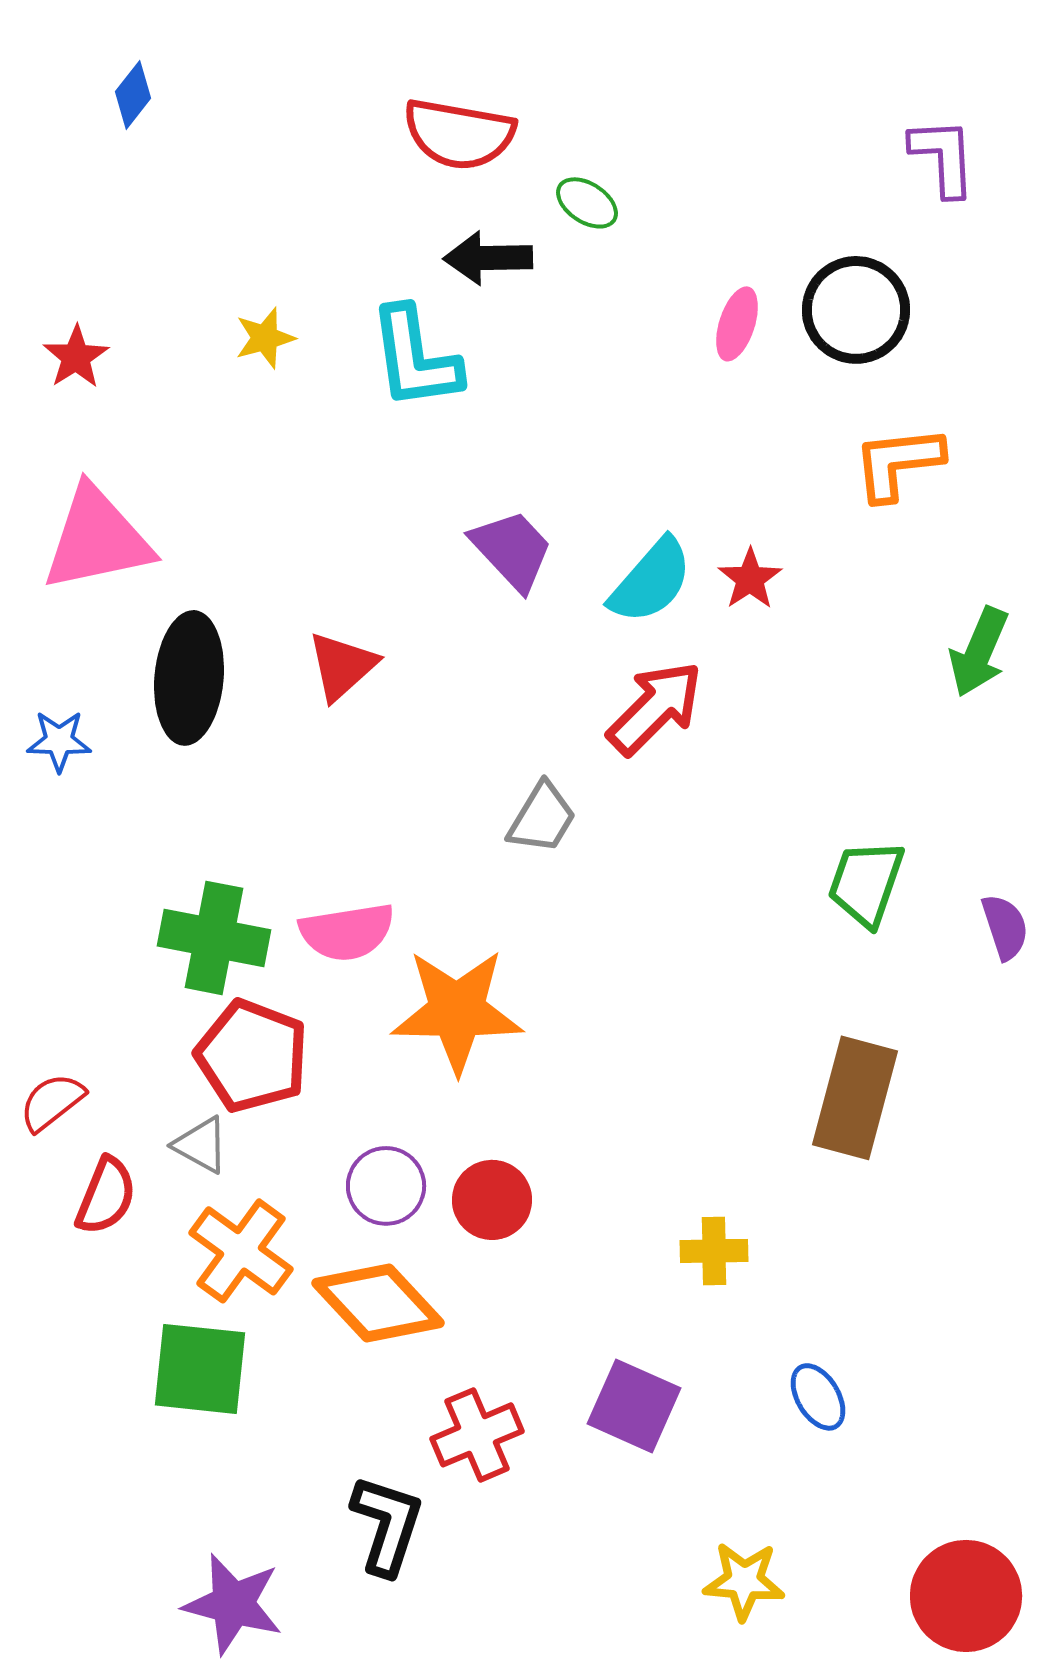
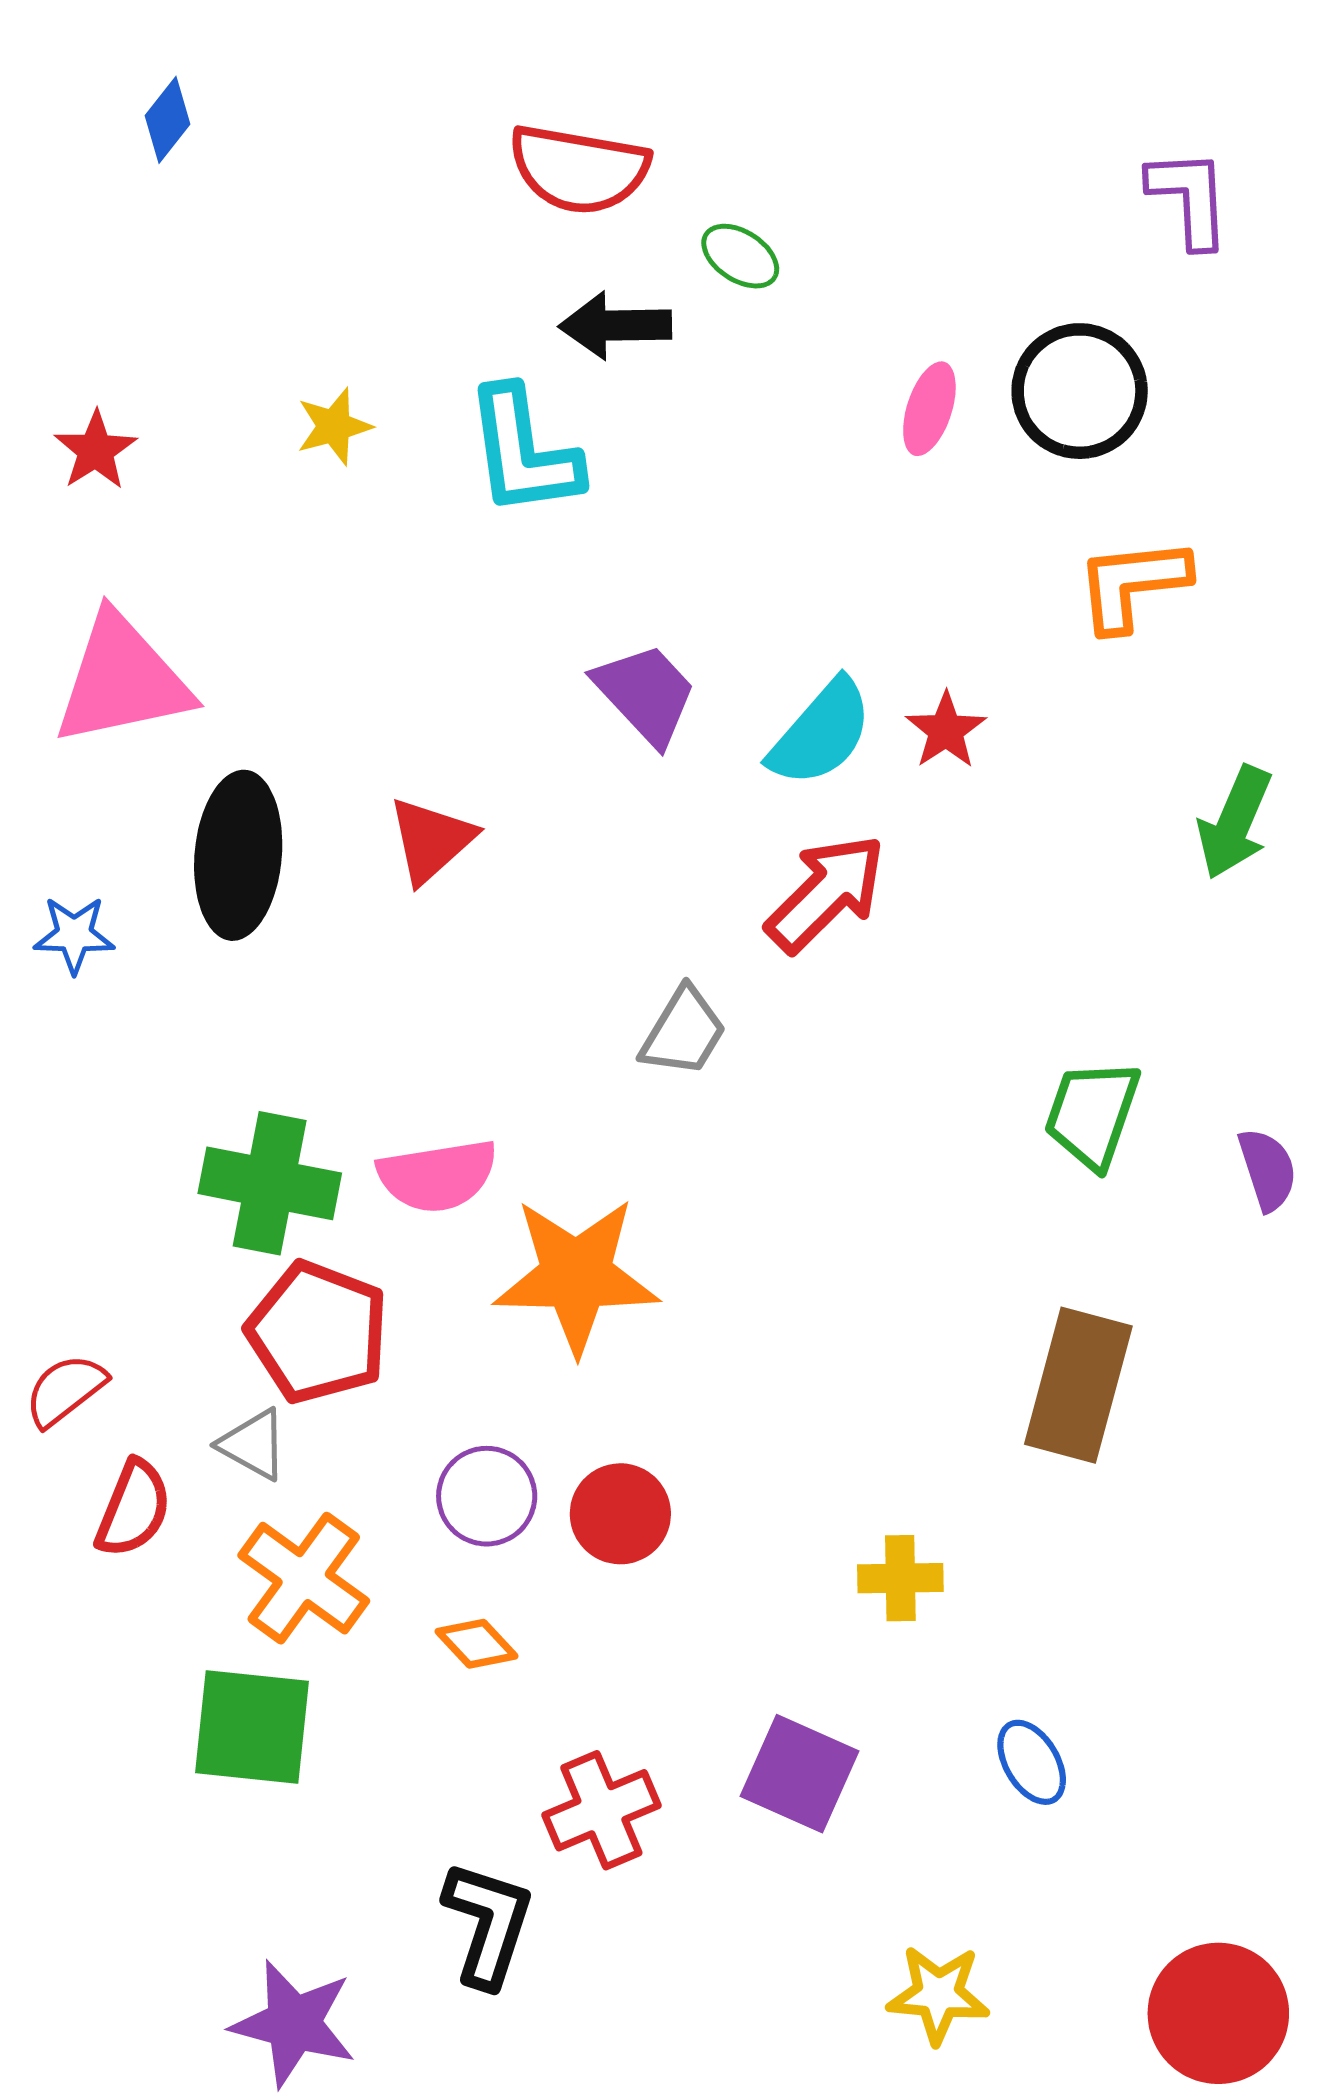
orange diamond: (378, 1303) -> (477, 1644), size x0.5

